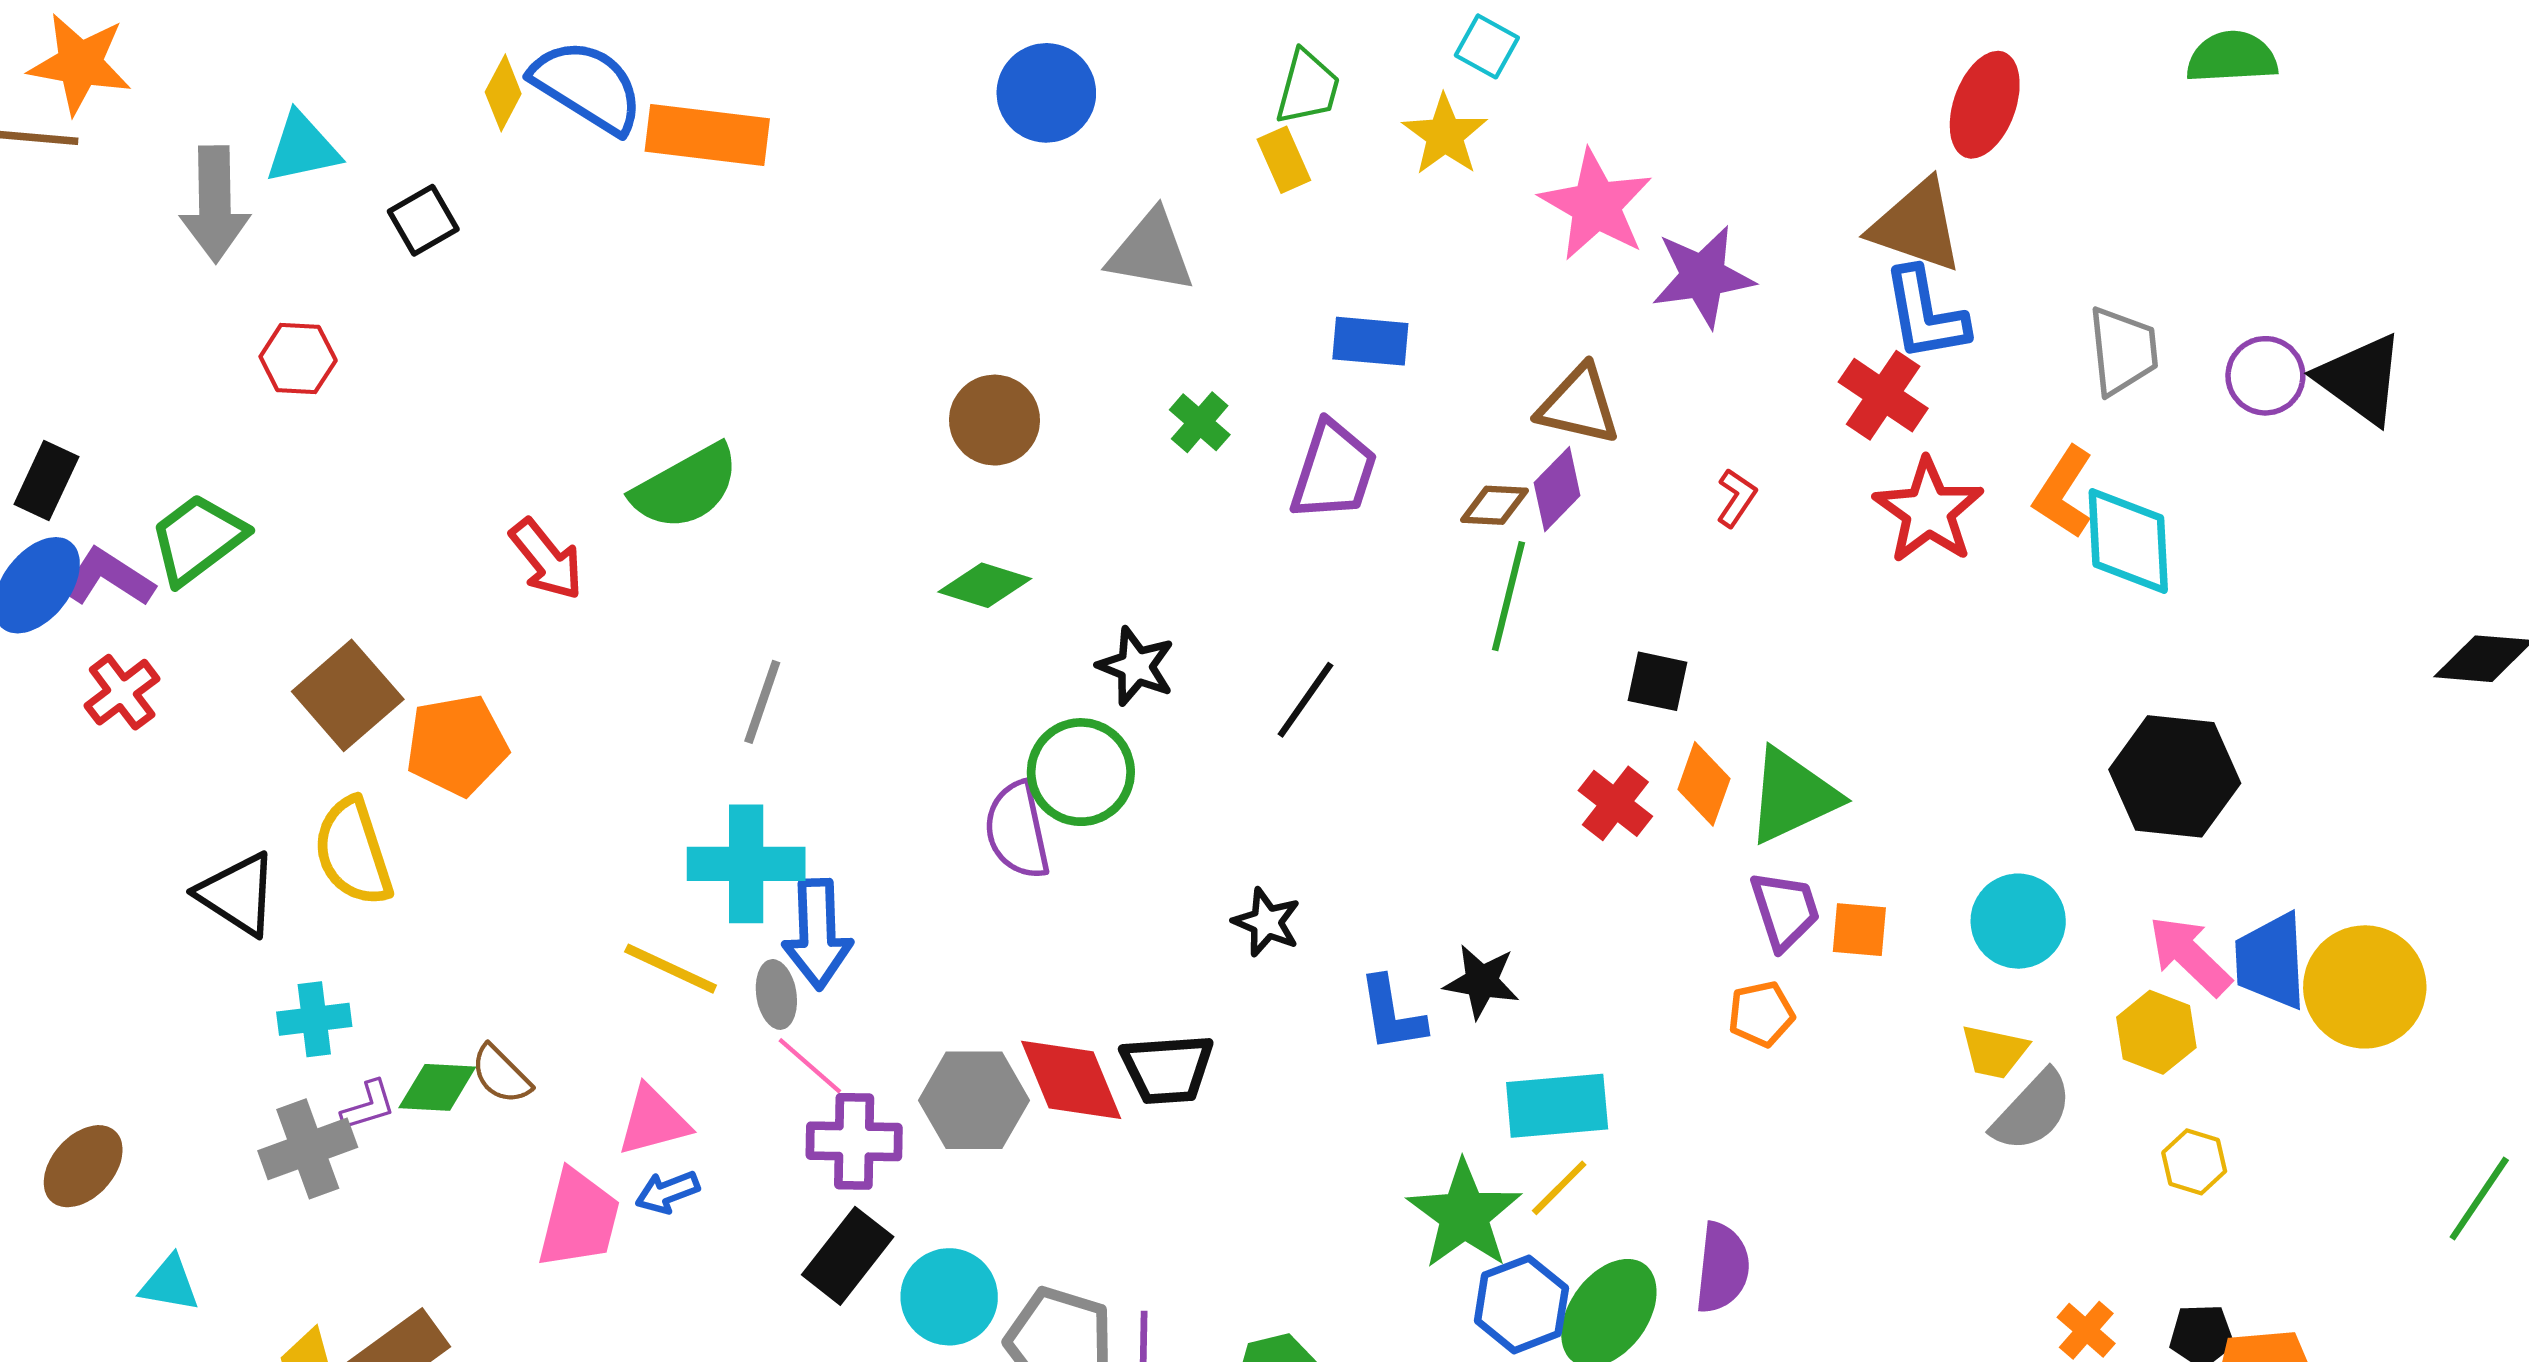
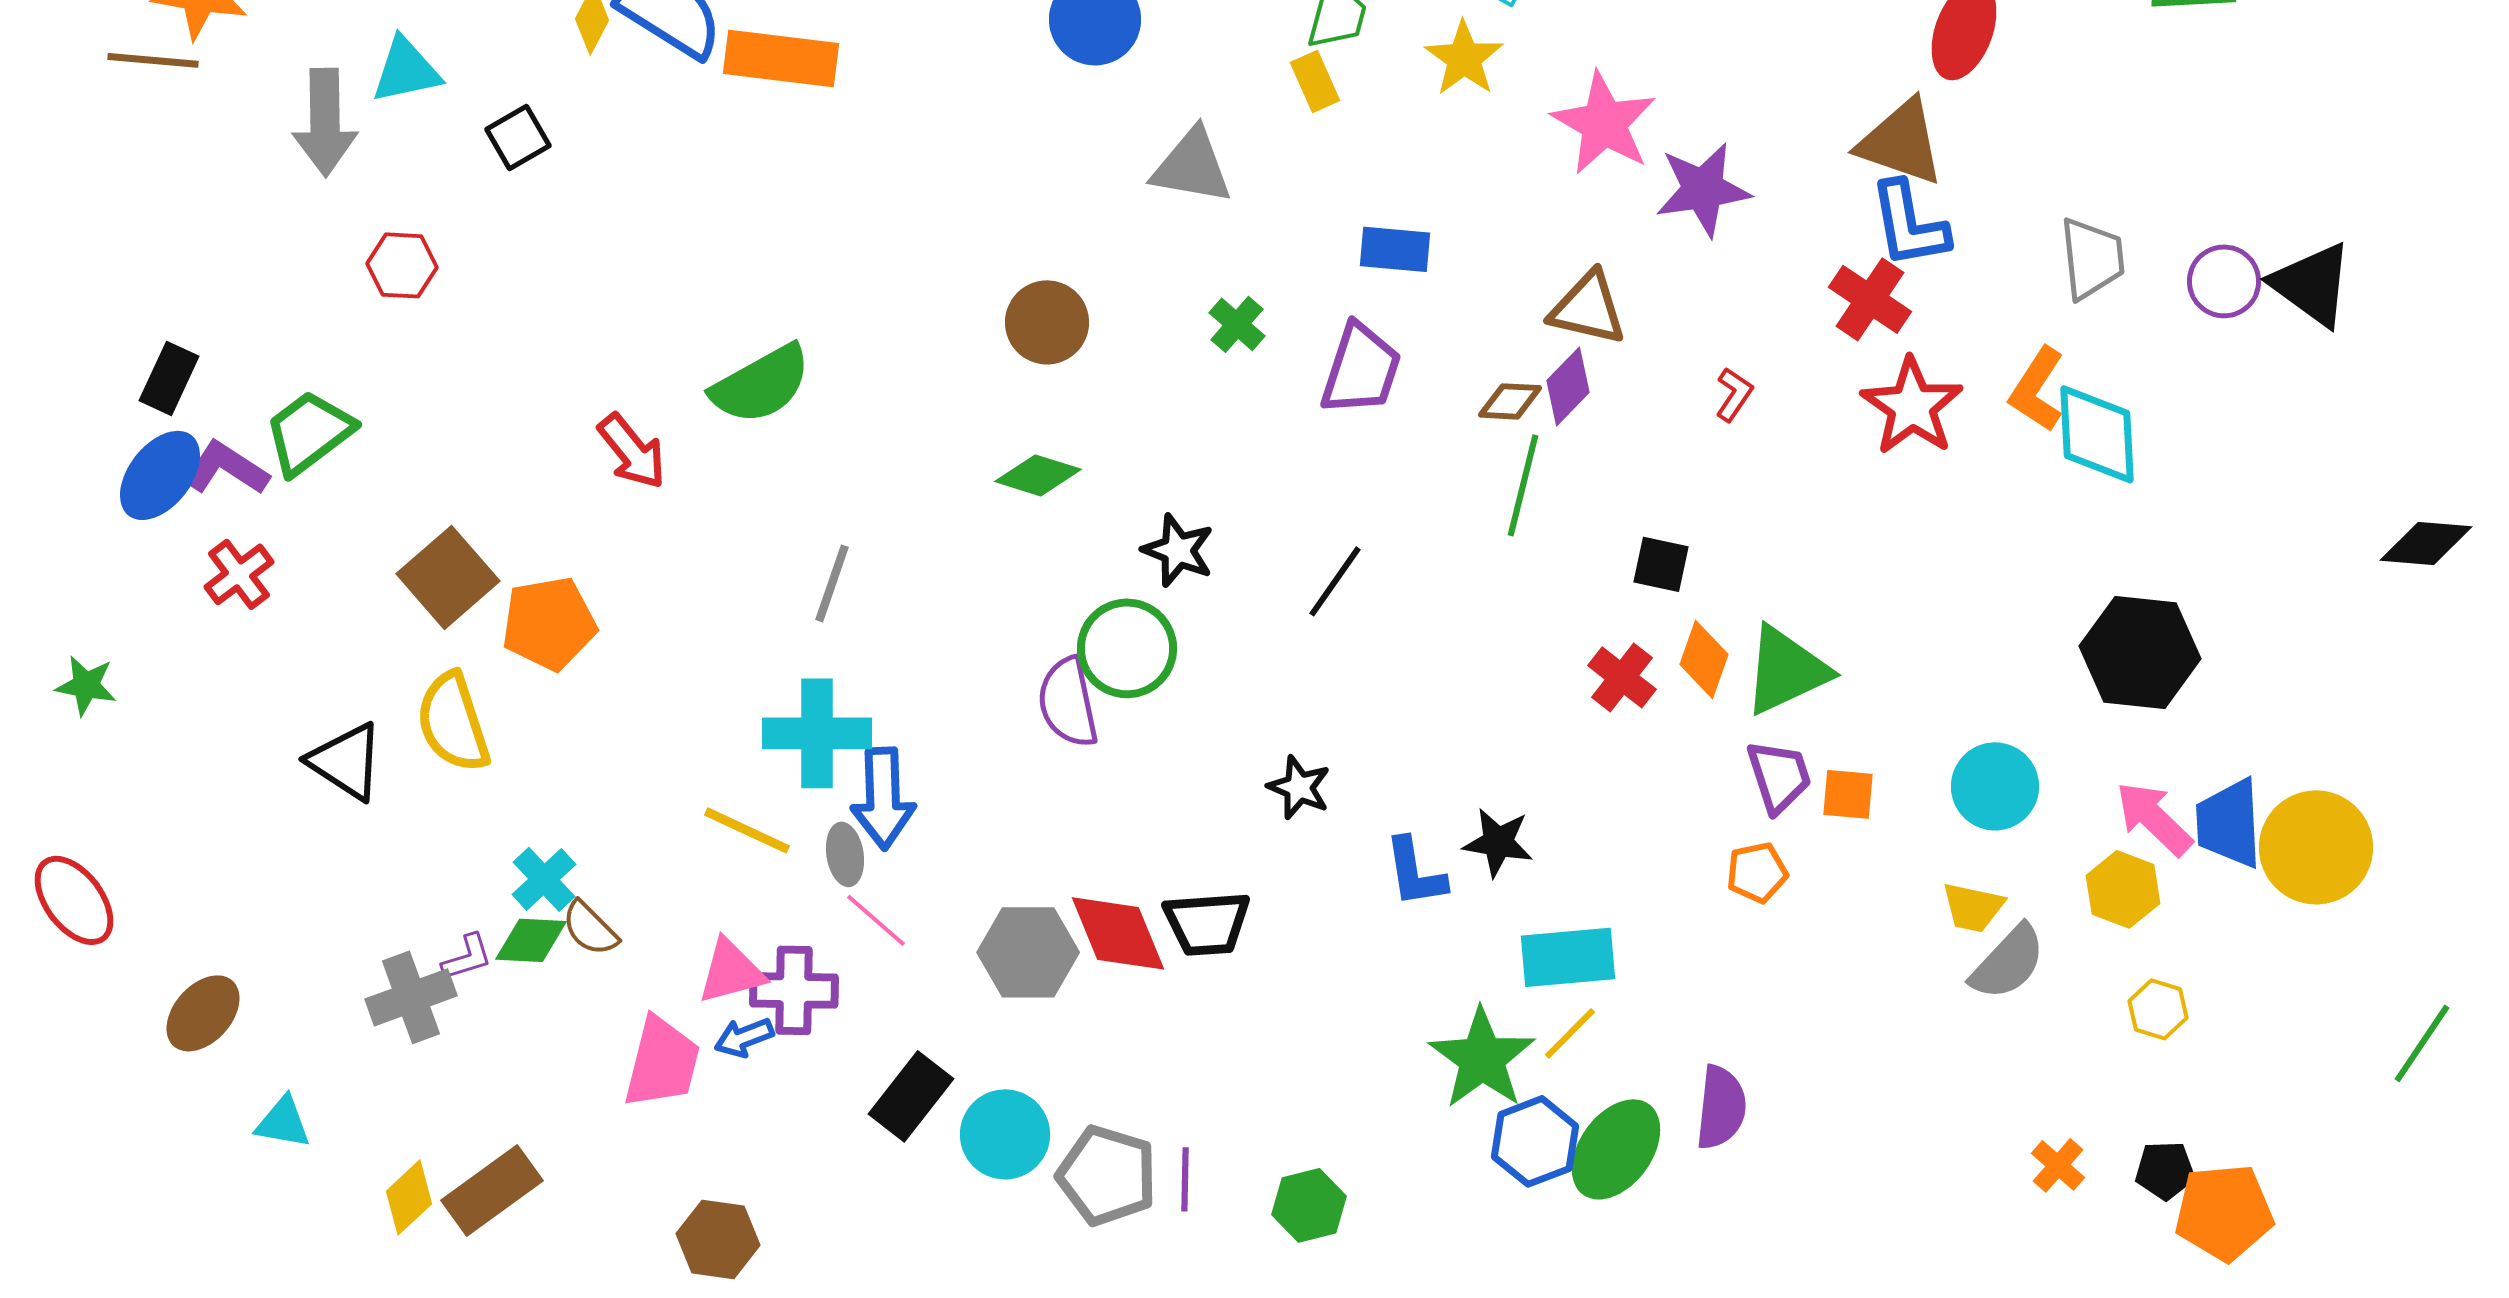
cyan cross: (314, 1019) -> (544, 879), moved, turned -36
purple cross: (854, 1141) -> (794, 990), moved

